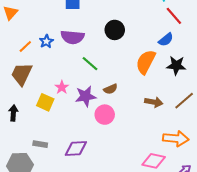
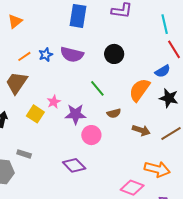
green line: (90, 64) -> (97, 88), moved
brown semicircle: (111, 89) -> (114, 113), moved
purple diamond: (76, 148) -> (74, 165), moved, turned 40

